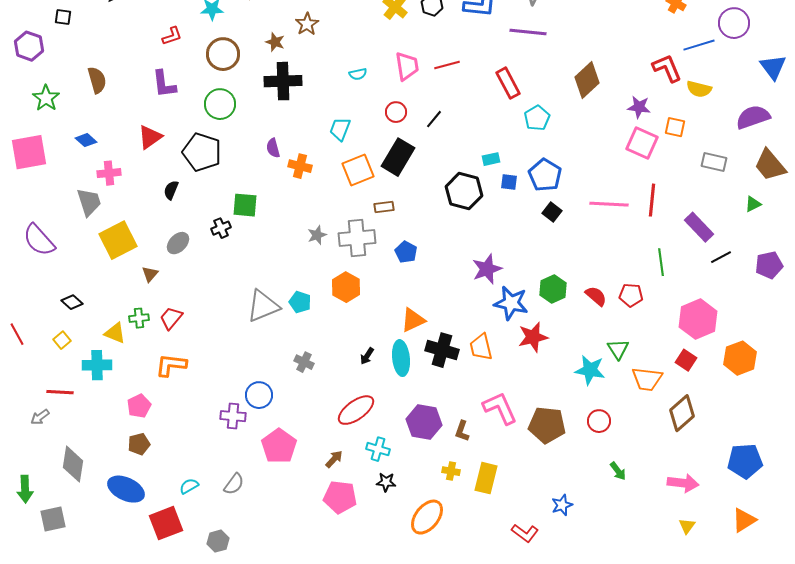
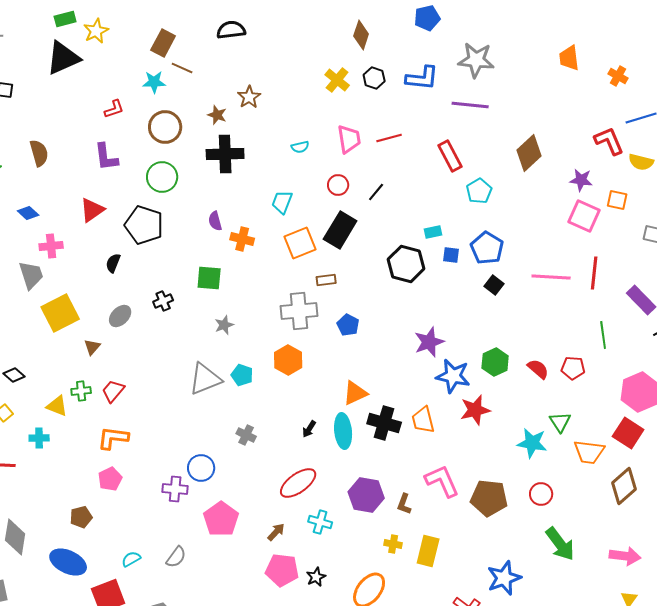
green square: (245, 205) -> (209, 278), moved
gray star: (317, 235) -> (224, 325), moved
red square: (686, 360) -> (628, 433), size x1.4
cyan cross: (97, 365) -> (39, 438), size x0.7
pink pentagon: (139, 406) -> (110, 479), moved
green arrow: (618, 471) -> (560, 544), size x1.8
black star: (386, 482) -> (316, 577), moved, turned -30
blue star: (562, 505) -> (504, 578), size x1.6

